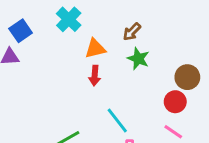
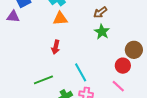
orange triangle: (95, 48) -> (60, 18), moved
red arrow: (95, 76) -> (56, 47), moved

